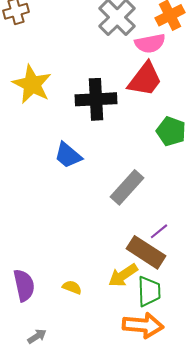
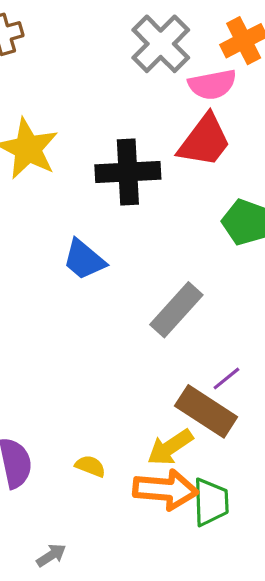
green trapezoid: (149, 291) -> (211, 502), moved
orange arrow: (143, 325) -> (165, 490), moved
gray arrow: (37, 336) -> (51, 555), moved

